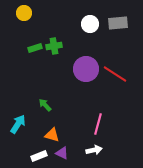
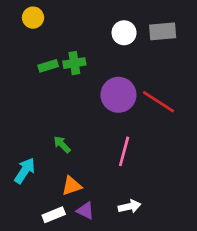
pink line: (98, 124) -> (124, 151), moved
orange triangle: (52, 135) -> (72, 186), turned -35

